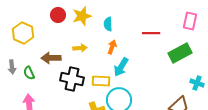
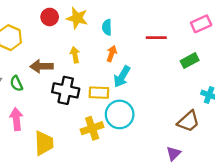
yellow star: (82, 16) -> (77, 18), turned 30
pink rectangle: (190, 21) -> (201, 24), turned 54
yellow arrow: (80, 48) -> (75, 55), turned -96
green rectangle: (180, 53) -> (190, 61), size x0.7

